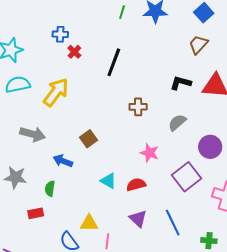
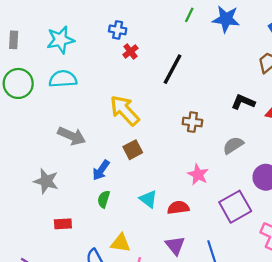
yellow arrow: (56, 92) -> (125, 110), moved, turned -88
blue arrow: (63, 161) -> (101, 170), turned -84
green semicircle: (50, 189) -> (104, 199), moved

